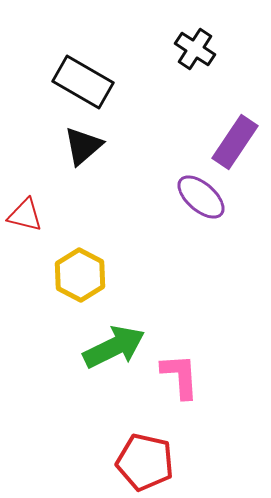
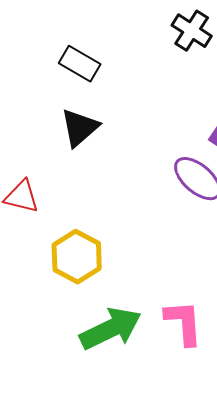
black rectangle: (83, 82) -> (80, 64), size x0.7
pink L-shape: (180, 376) -> (184, 323), moved

